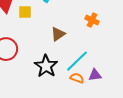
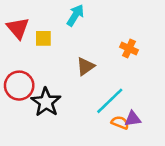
black star: (46, 66) -> (46, 102), moved
orange semicircle: (77, 78) -> (120, 123), moved

